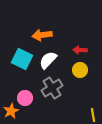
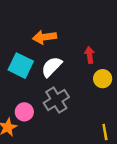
red arrow: (80, 50) -> (90, 55), turned 80
yellow circle: (80, 70) -> (103, 79), moved

